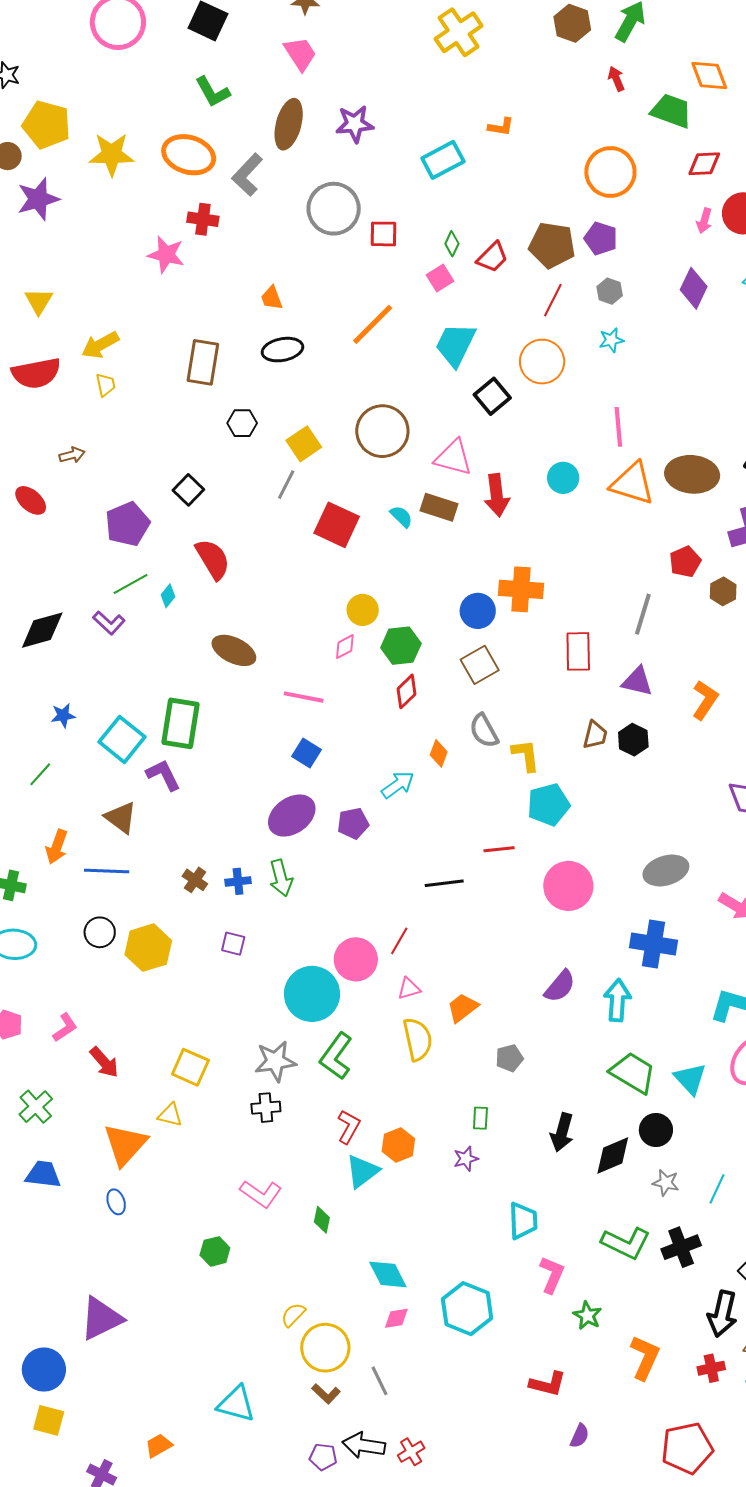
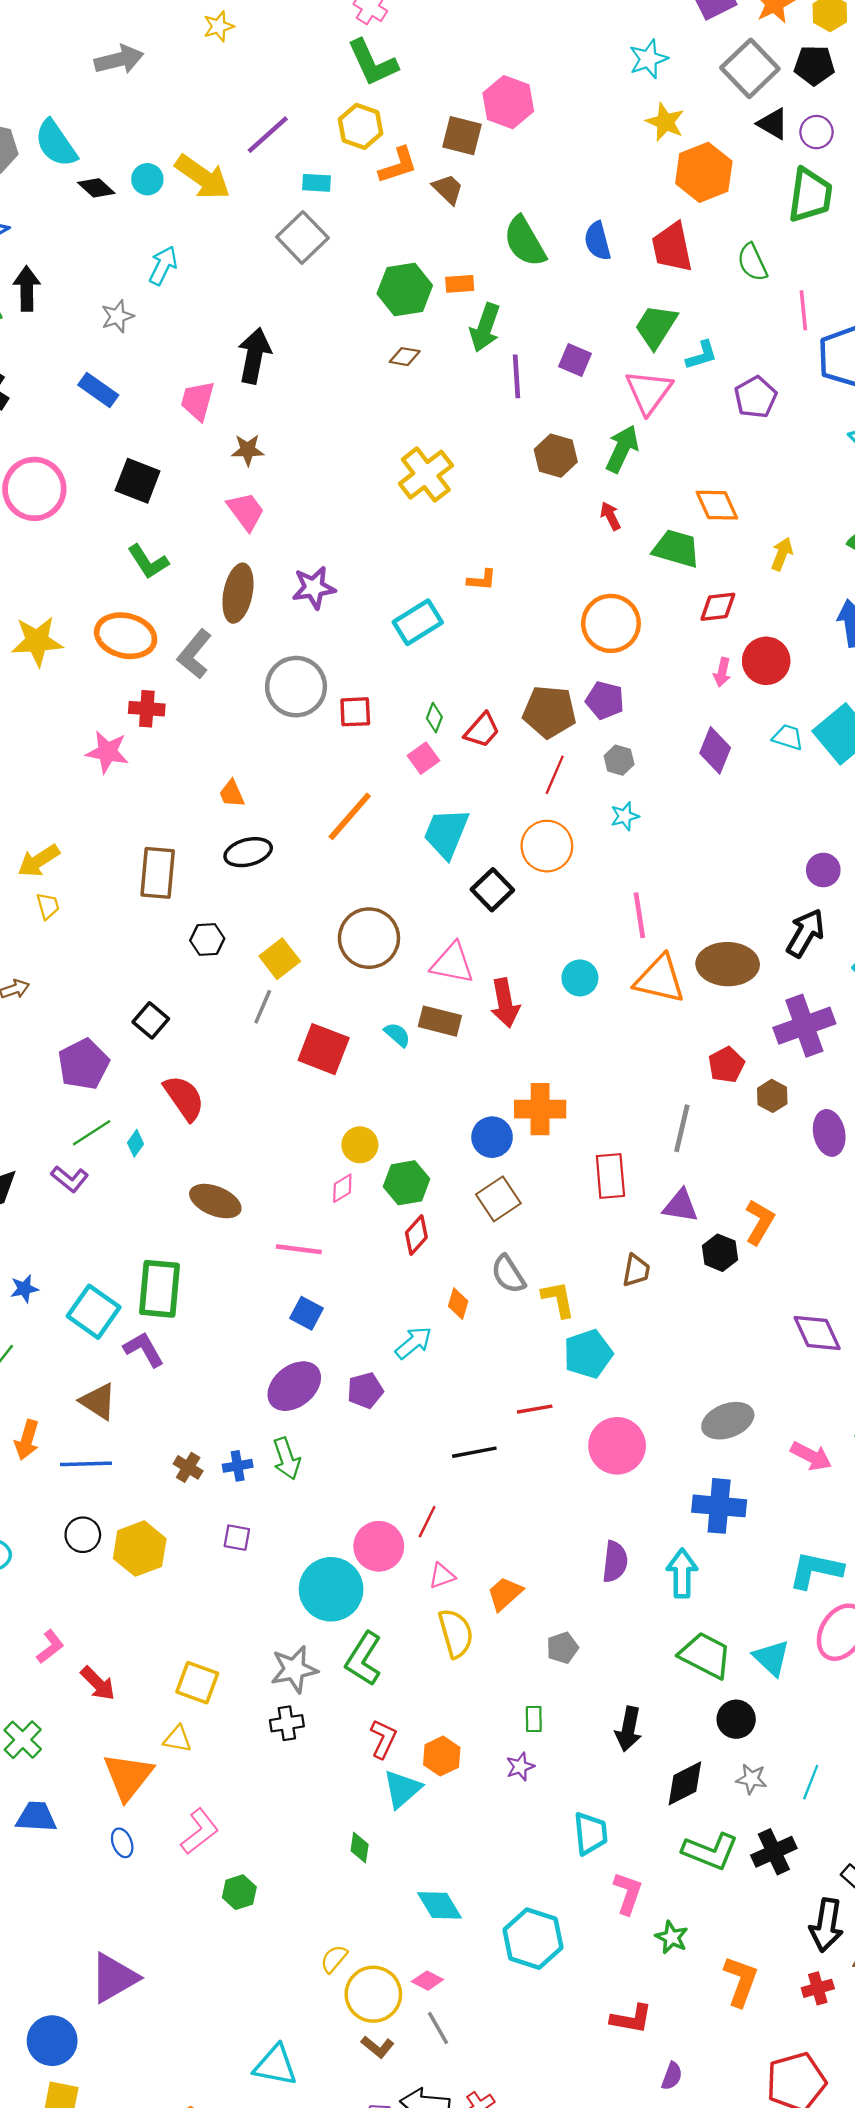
black hexagon: (633, 740) -> (720, 1253), moved
purple semicircle: (560, 986) -> (615, 1562), turned -30
black diamond: (613, 1156) -> (685, 1783), moved
pink L-shape: (261, 1194) -> (200, 1831), moved, turned -69
pink diamond: (396, 1318) -> (427, 1981), moved, turned 40

